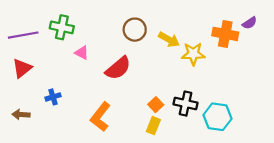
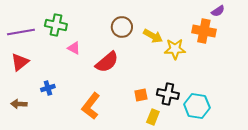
purple semicircle: (250, 23) -> (218, 11), moved
orange square: (156, 105) -> (141, 95), turned 32
yellow rectangle: (153, 126) -> (153, 117), moved

